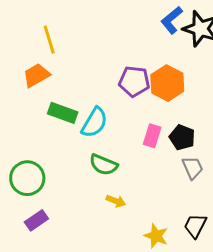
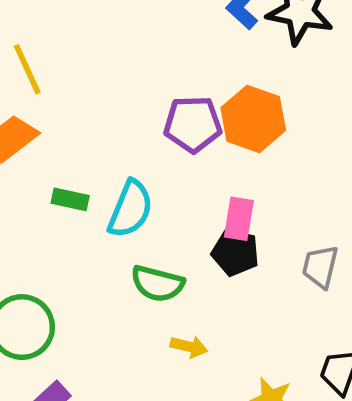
green rectangle: (63, 113) -> (70, 199), size x0.7
black pentagon: (182, 137) -> (235, 252), moved
gray trapezoid: (193, 168) -> (320, 267), turned -135

